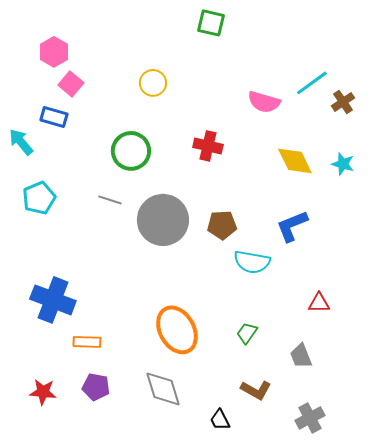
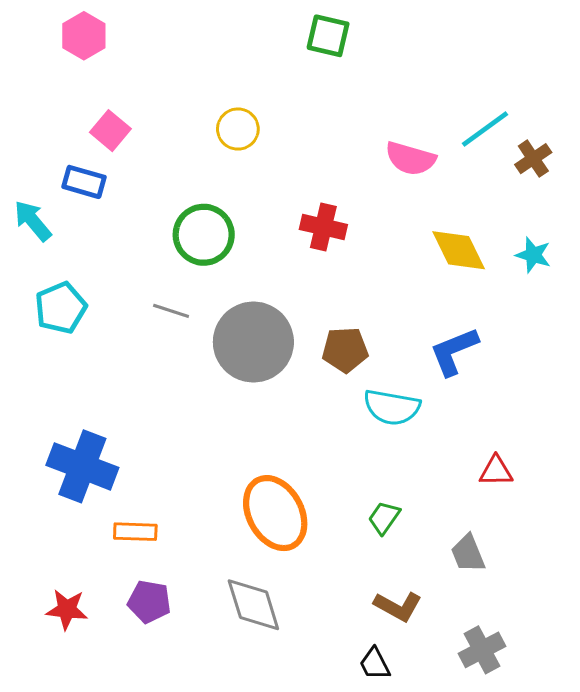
pink hexagon: (54, 52) -> (84, 36), moved
black trapezoid: (220, 420) -> (375, 664), moved

